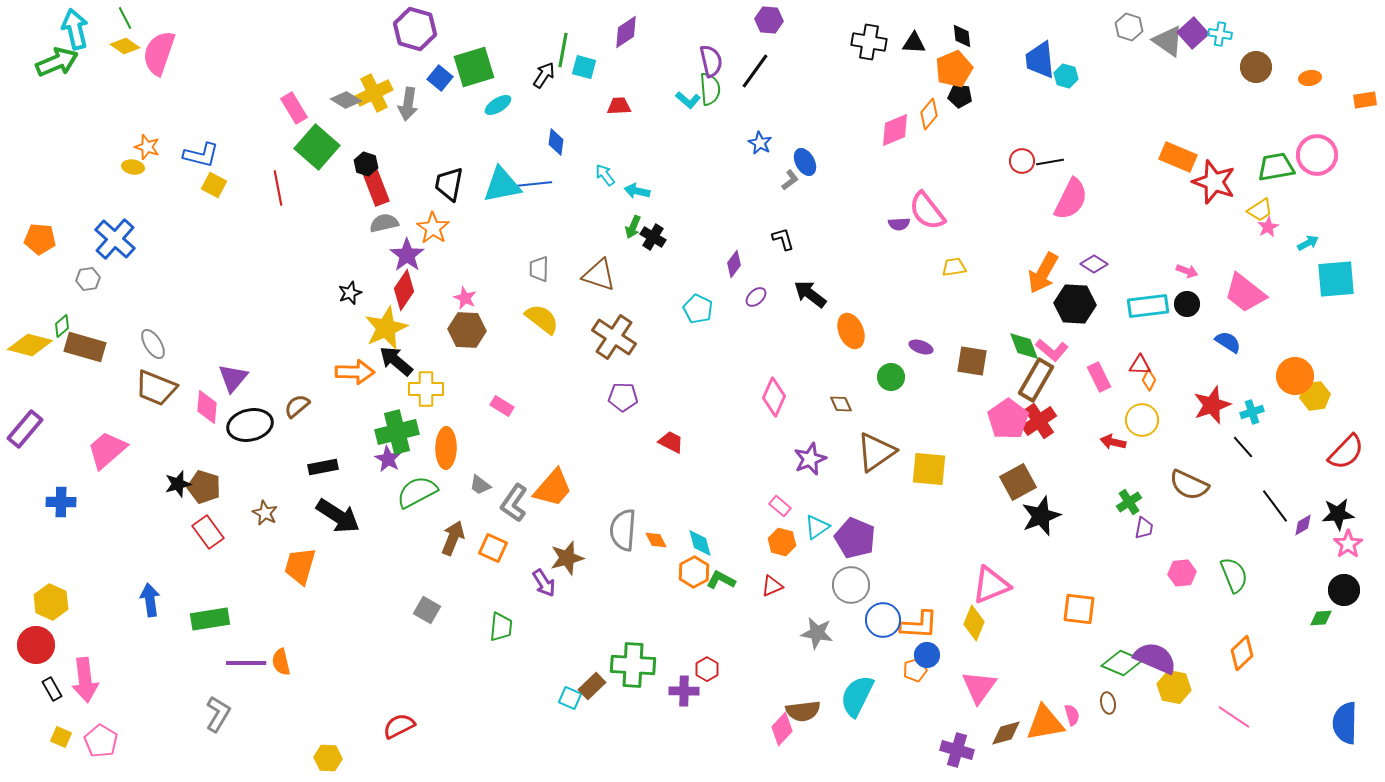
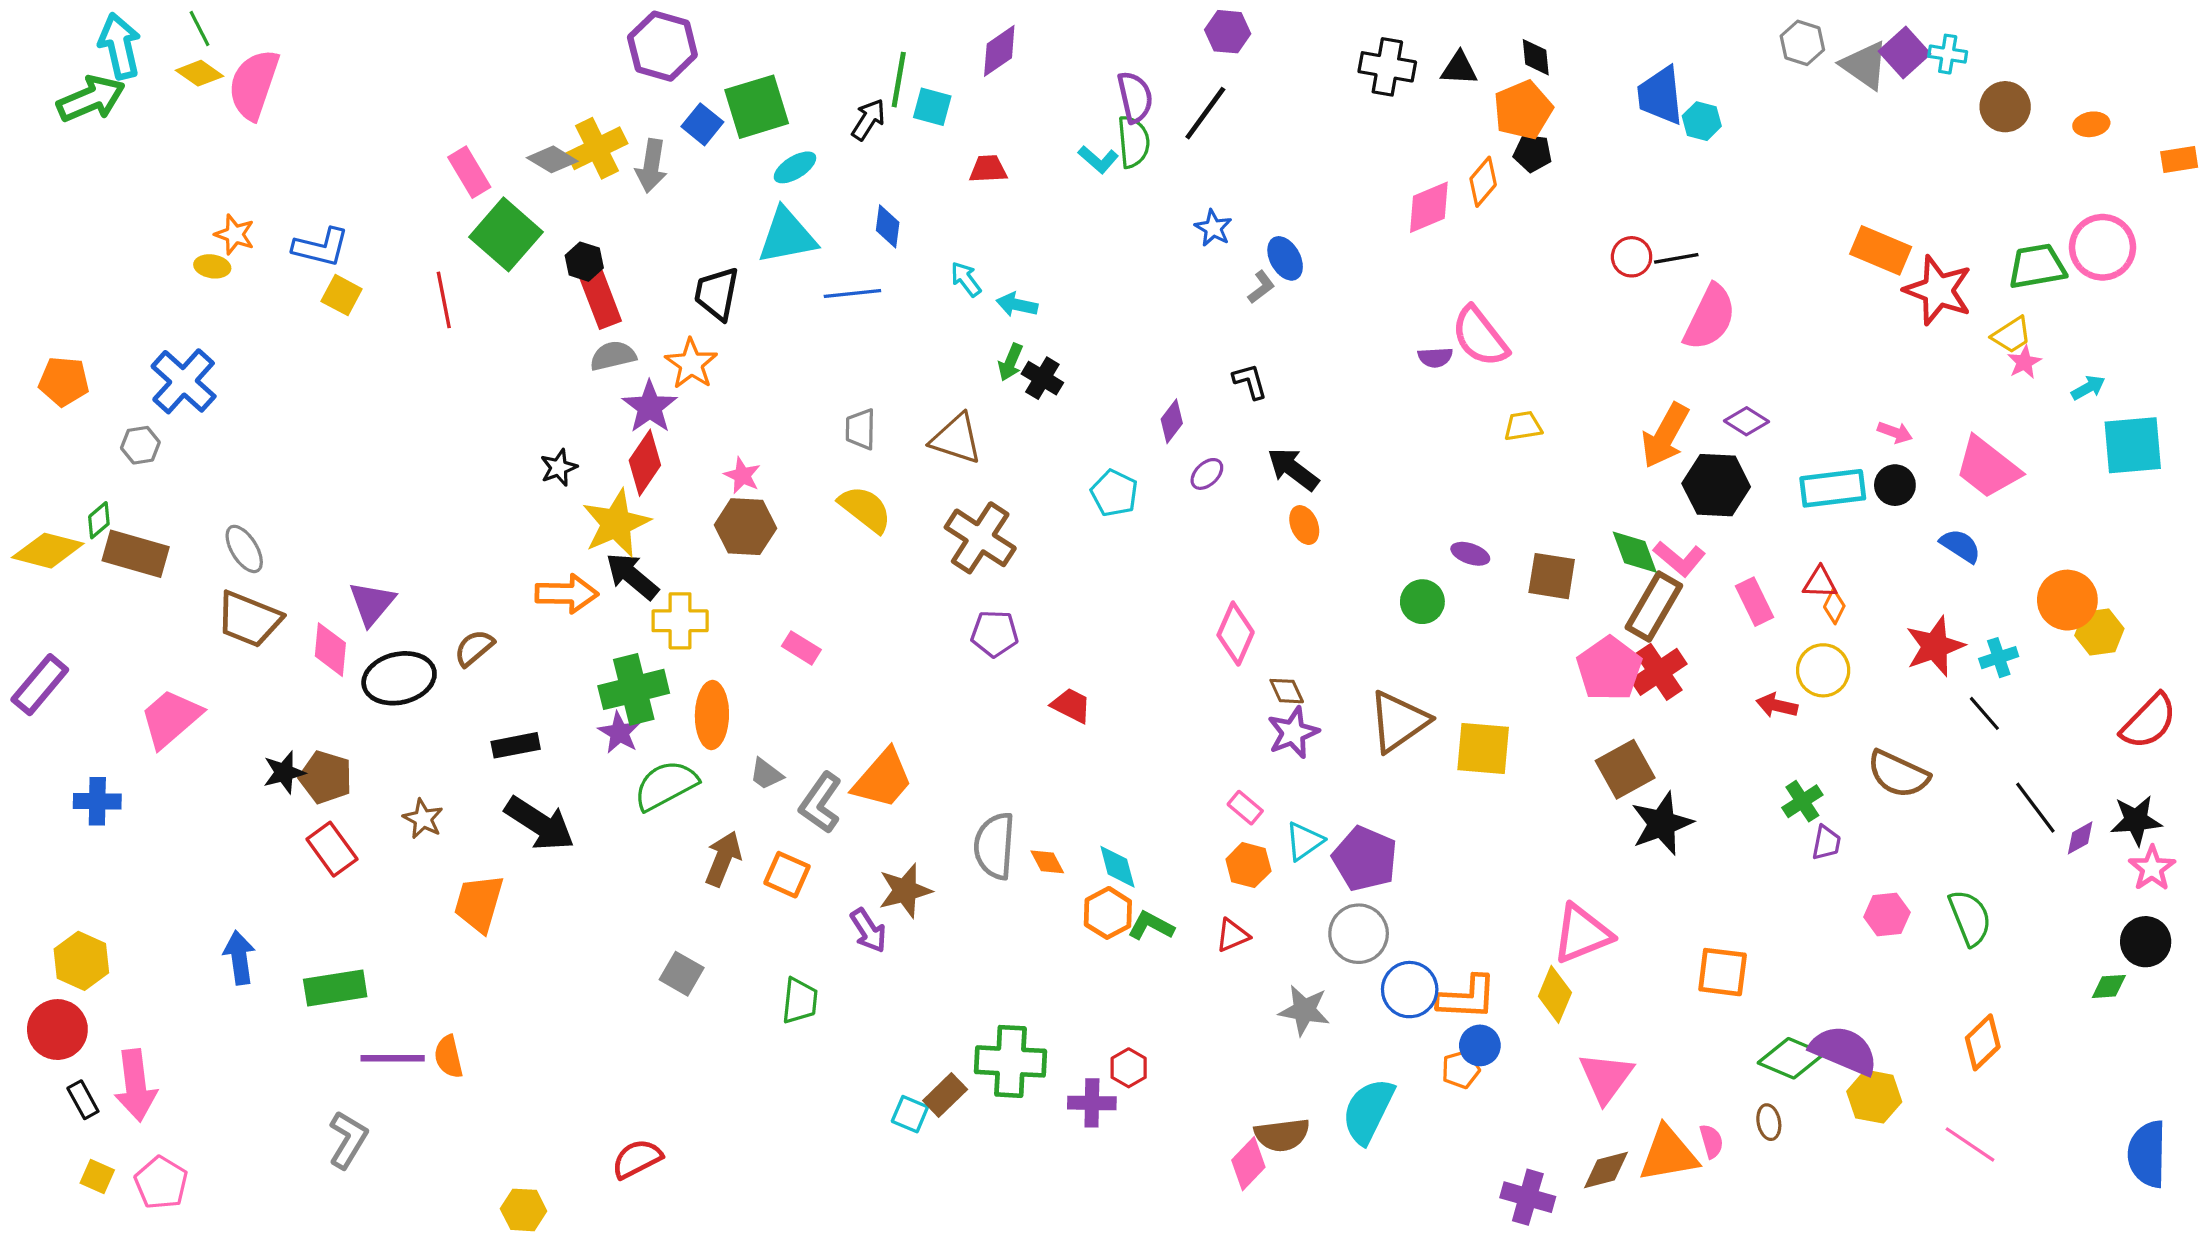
cyan triangle: (502, 185) -> (787, 236), moved
orange ellipse: (851, 331) -> (1304, 525), moved, size x0.7
brown diamond: (841, 404) -> (1287, 691), moved
pink triangle: (979, 687) -> (1606, 1077), moved

